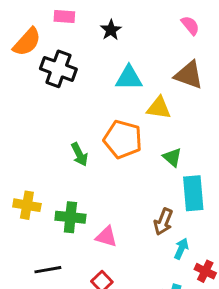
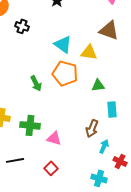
black cross: (58, 69) -> (22, 26), size x0.6
cyan triangle: (129, 78) -> (63, 44), moved, turned 36
green triangle: (172, 157) -> (98, 85), turned -48
cyan rectangle: (193, 193) -> (112, 109), size x0.7

